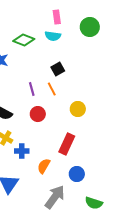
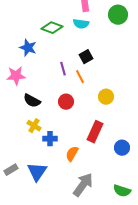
purple line: (32, 89) -> (63, 69), moved
blue circle: (77, 174) -> (122, 148), moved

